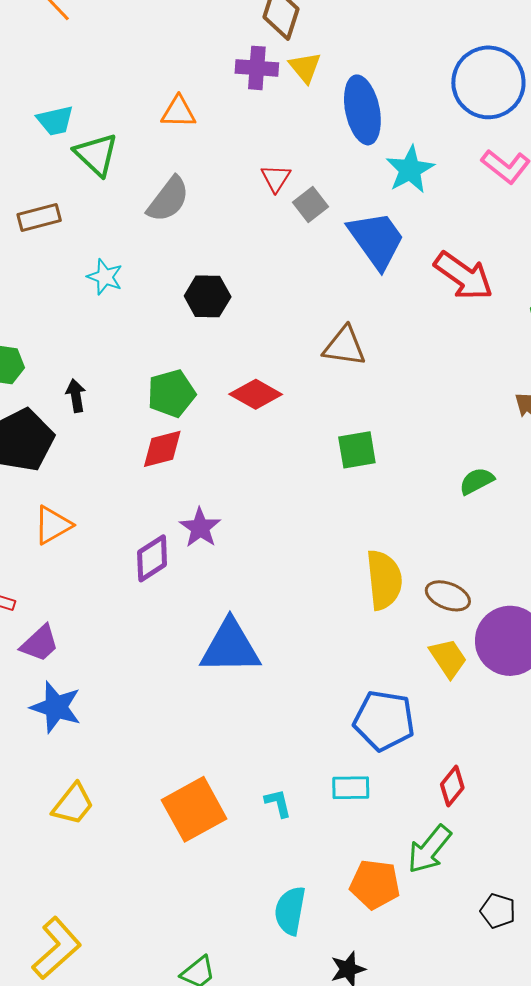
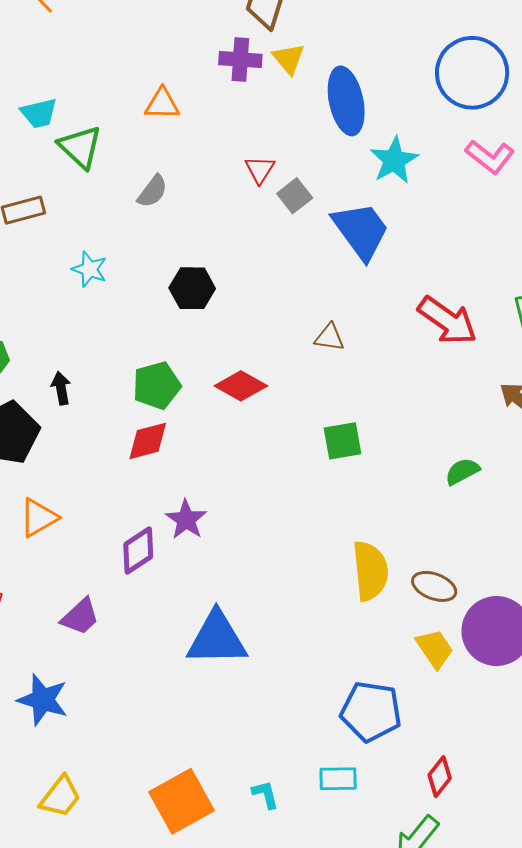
gray semicircle: (168, 199) -> (153, 191), size x0.7
red arrow: (463, 276) -> (447, 321), moved
brown triangle: (344, 346) -> (329, 337), size x0.7
purple trapezoid: (40, 643) -> (80, 617), moved

